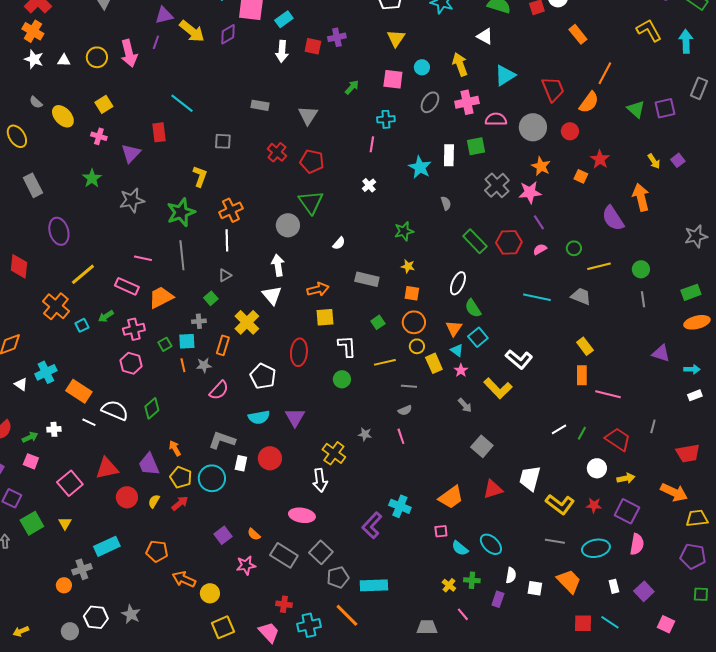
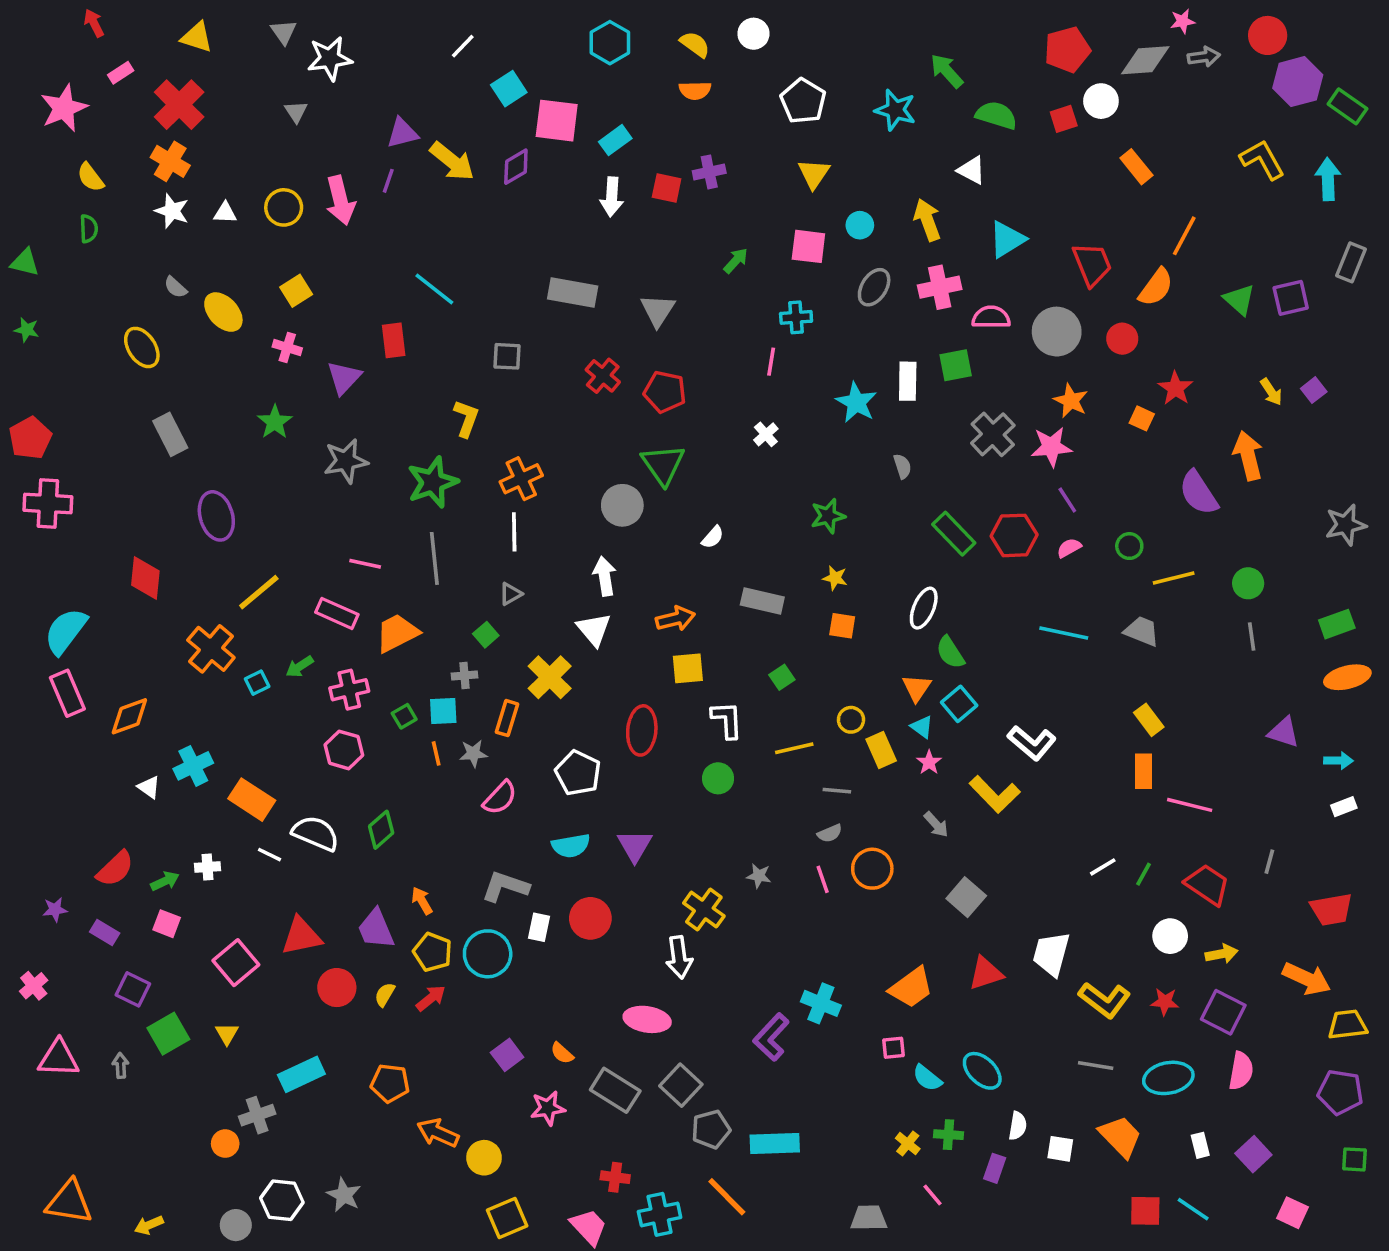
gray rectangle: (260, 105) -> (573, 293), size x1.5
orange circle: (414, 322) -> (872, 869), moved

